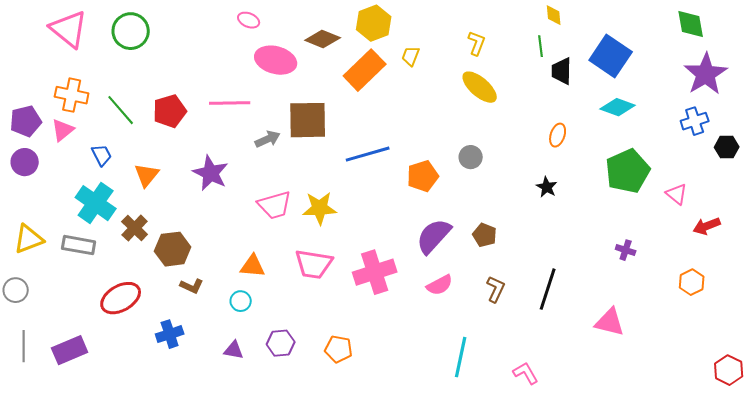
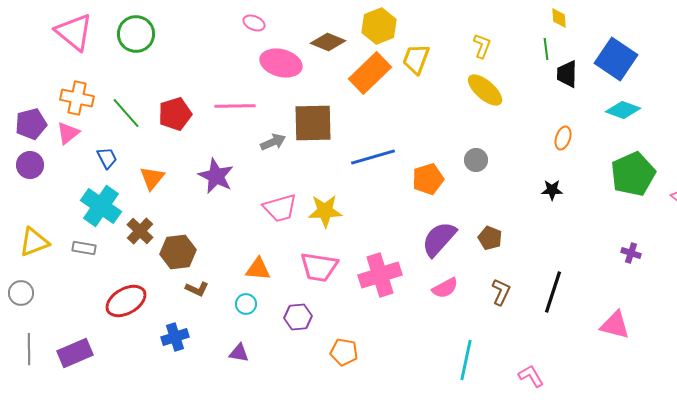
yellow trapezoid: (411, 56) -> (416, 59), size x1.5
black star: (547, 187) -> (552, 190), turned -30
gray rectangle: (79, 245) -> (84, 248), size x0.7
purple hexagon: (281, 343) -> (298, 317), moved

